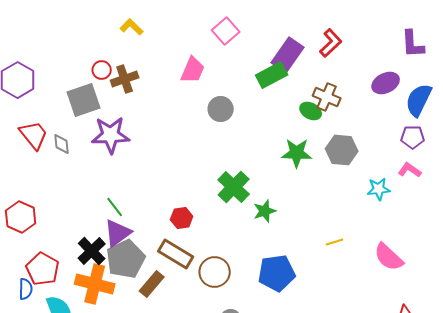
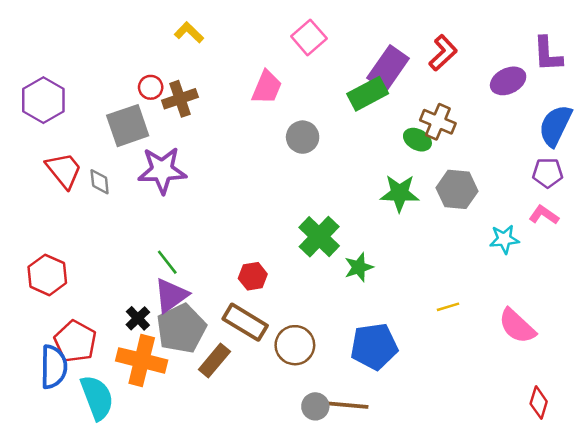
purple ellipse: (386, 83) -> (508, 81), moved
black cross: (92, 251) -> (138, 318), size x0.7
blue semicircle: (26, 289) -> (54, 367), size x1.6

